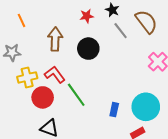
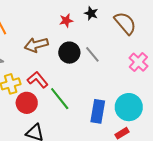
gray line: (121, 31) -> (92, 54), moved
brown arrow: (55, 39) -> (36, 45), turned -105
blue rectangle: (114, 110) -> (98, 111), size x1.6

